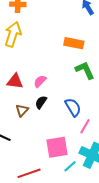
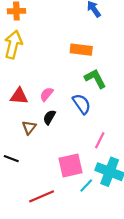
blue semicircle: (73, 107) -> (82, 104), moved

